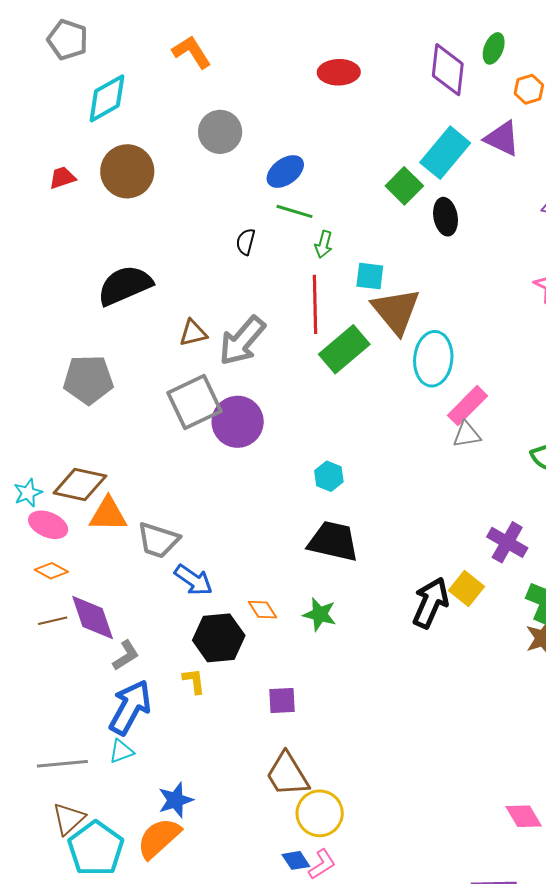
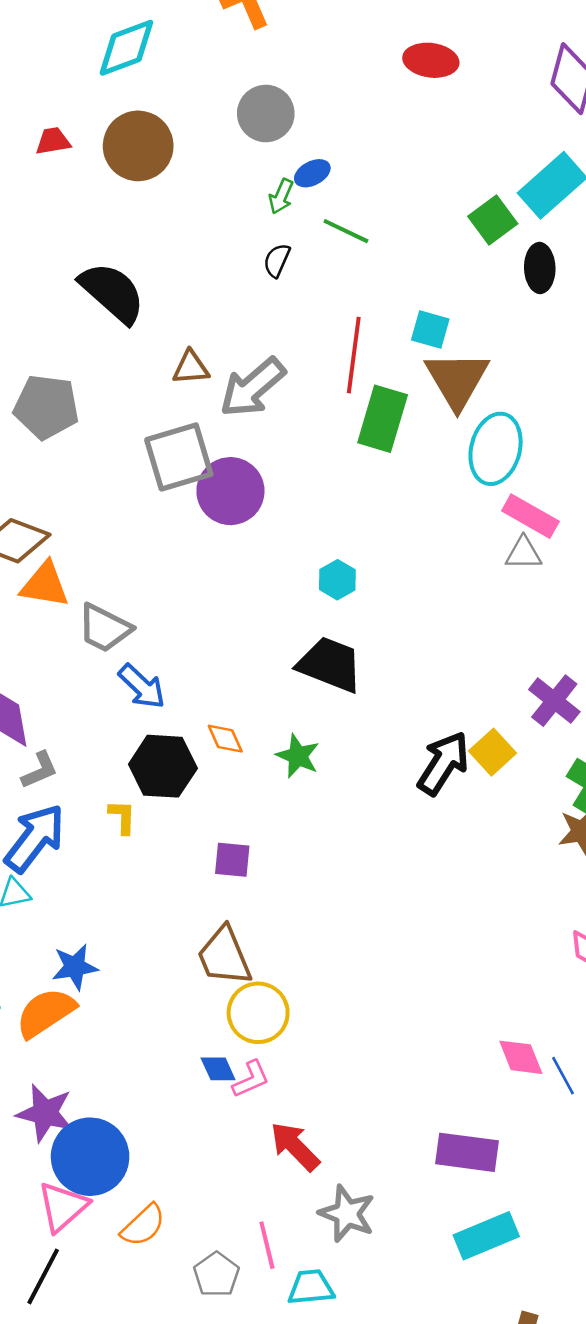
blue ellipse: (285, 172) -> (312, 173), moved, size x0.7
green arrow: (324, 244) -> (281, 196), moved
black semicircle: (125, 285) -> (112, 293), turned 56
green rectangle: (344, 349) -> (383, 419), turned -42
pink rectangle: (468, 406) -> (530, 516), turned 66

